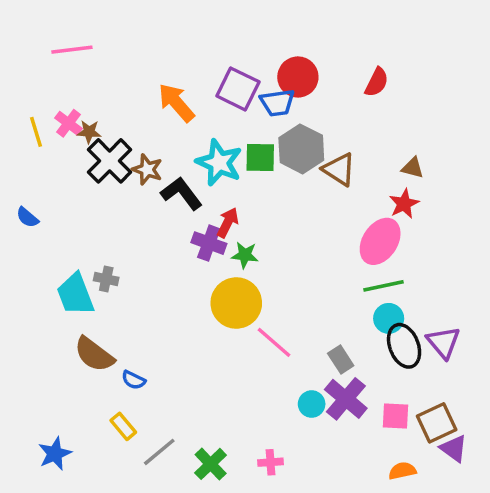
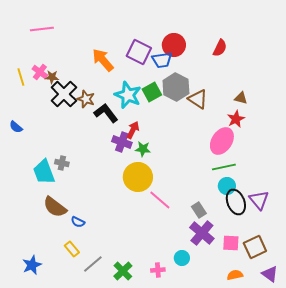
green square: (260, 157) -> (152, 92), turned -30
cyan circle: (312, 404) -> (182, 258), moved
purple triangle: (454, 449) -> (270, 274), moved

